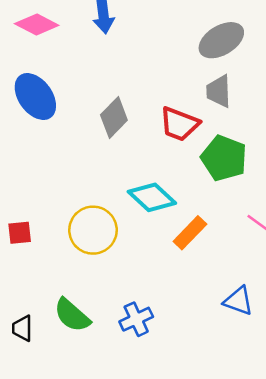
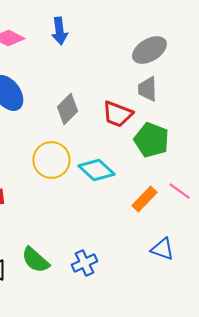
yellow circle: (93, 230) -> (51, 160), moved
orange rectangle: (190, 233) -> (144, 199), moved

